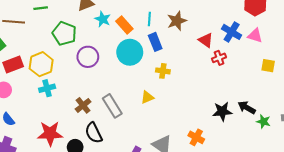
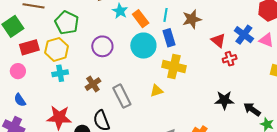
green pentagon: (64, 33) -> (67, 23), moved
yellow cross: (163, 71) -> (174, 66), size x1.6
brown cross: (83, 105) -> (93, 84), moved
black star: (222, 111) -> (224, 100), moved

